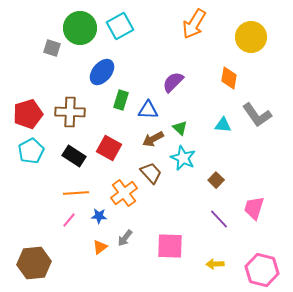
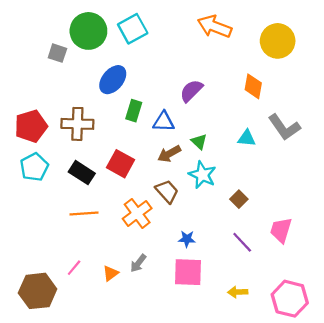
orange arrow: (194, 24) -> (215, 27), turned 80
blue star: (99, 216) -> (187, 239), moved
pink line: (69, 220) -> (74, 268), moved

